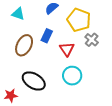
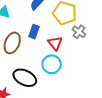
cyan circle: (72, 76) -> (52, 64), moved

